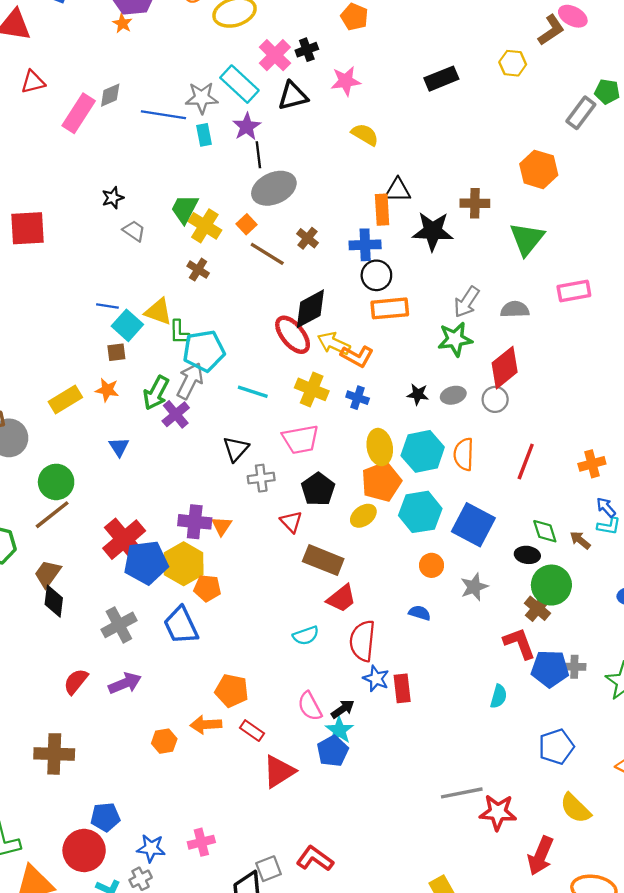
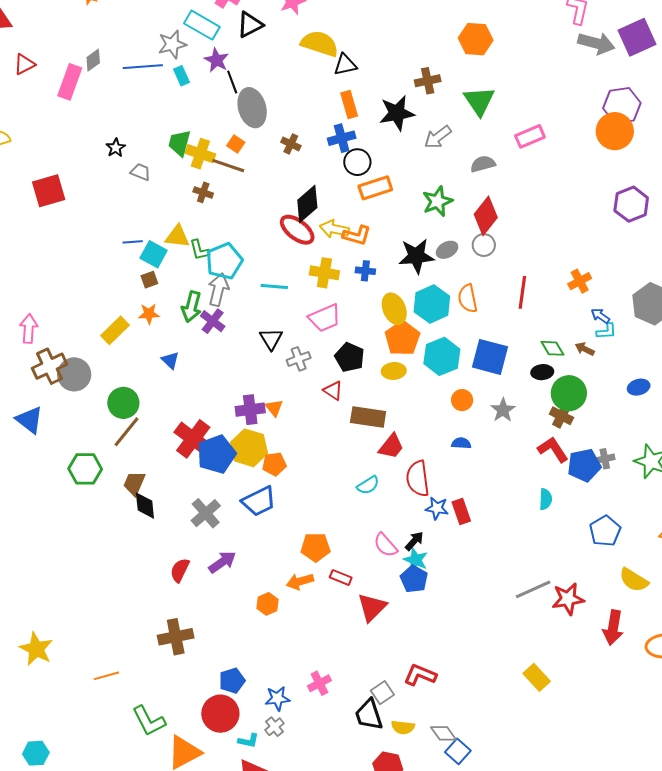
yellow semicircle: (365, 135) -> (320, 44), size x1.5
gray ellipse: (274, 188) -> (252, 108), turned -69
black triangle: (398, 190) -> (345, 65), moved
brown line: (267, 254) -> (228, 166), moved
gray arrow: (467, 302) -> (438, 137), moved, turned 32
black star: (418, 394) -> (416, 256), size x1.8
yellow ellipse: (363, 516) -> (394, 371), turned 45
blue trapezoid: (181, 625) -> (259, 501), turned -78

